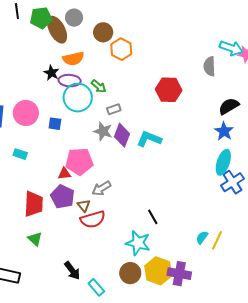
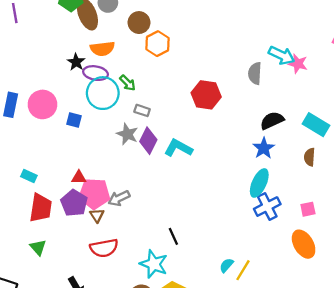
gray rectangle: (114, 109) -> (142, 110), turned 32
cyan rectangle: (20, 154) -> (29, 176), moved
pink pentagon: (79, 162) -> (94, 194), moved
red semicircle: (93, 219) -> (104, 248), moved

